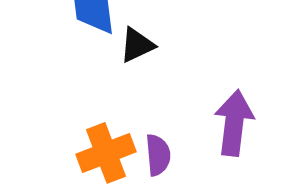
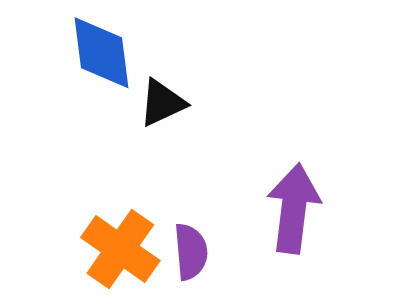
orange cross: (106, 153) -> (120, 249), turned -34

